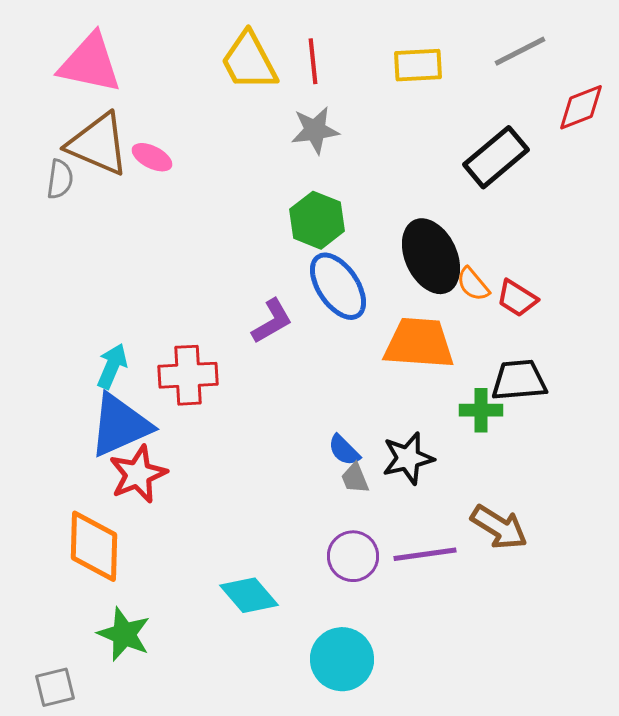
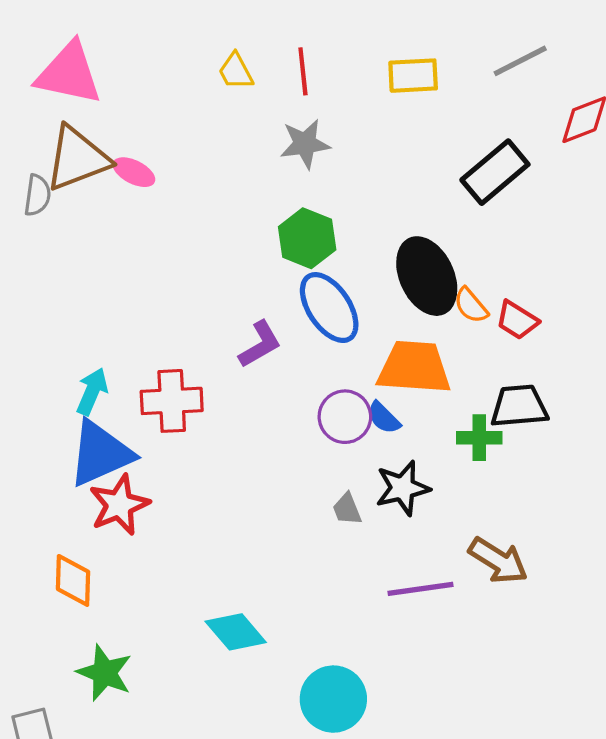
yellow trapezoid: (249, 61) -> (236, 71), size x0.6
brown triangle: (98, 144) -> (77, 158), turned -44
blue semicircle: (344, 450) -> (384, 418), moved
orange diamond: (94, 546) -> (73, 580), size x0.7
purple circle: (353, 556) -> (345, 417), moved

